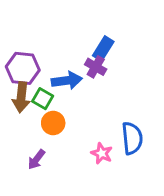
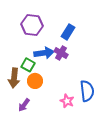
purple cross: (96, 67) -> (61, 53), moved
purple hexagon: (23, 68) -> (32, 25), moved
brown arrow: (21, 97) -> (14, 78), moved

